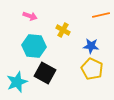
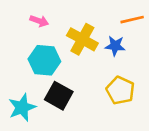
yellow cross: (63, 30) -> (82, 39), size x1.6
blue star: (91, 46) -> (115, 46), moved

